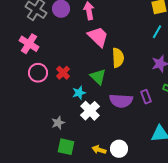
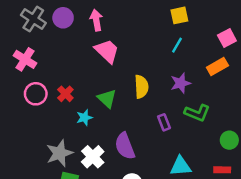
yellow semicircle: (118, 58) -> (141, 87), moved
purple semicircle: (121, 101) -> (125, 146), moved, turned 65
white cross: (90, 111) -> (93, 157), moved
gray star: (58, 123) -> (59, 153), size x1.6

